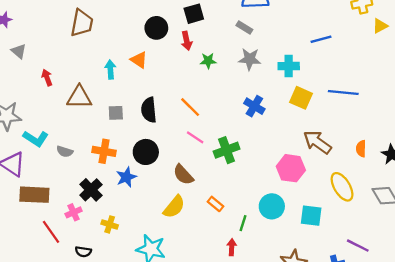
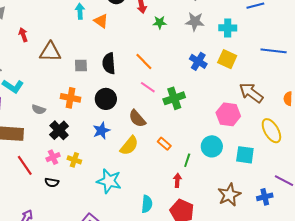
cyan arrow: (110, 69) -> (80, 11), moved
yellow square: (301, 98) -> (227, 59), moved
gray semicircle: (65, 152) -> (39, 109), moved
blue star: (126, 177) -> (101, 131), moved
pink cross: (74, 212) -> (53, 157), moved

